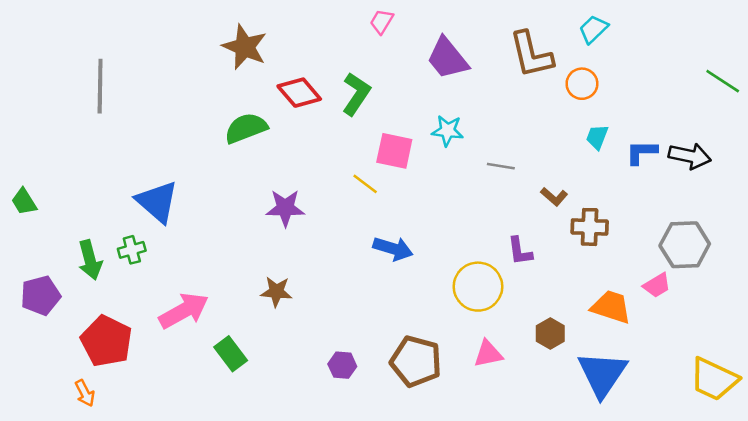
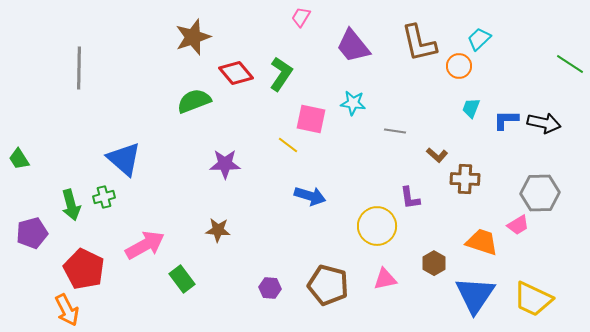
cyan trapezoid: (593, 29) -> (479, 39), moved
brown star: (245, 47) -> (193, 37), turned 30
yellow trapezoid: (714, 379) -> (533, 299), moved
orange arrow: (85, 393) -> (67, 310), size x1.5

